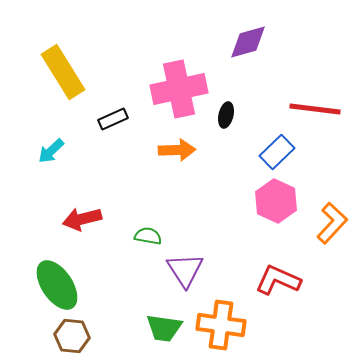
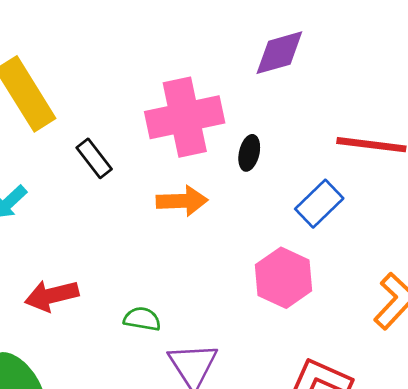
black rectangle: (113, 119) -> (94, 158), turned 76
pink hexagon: (276, 201) -> (284, 278), moved

